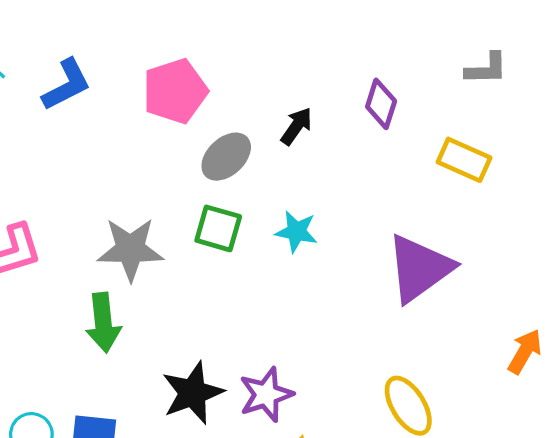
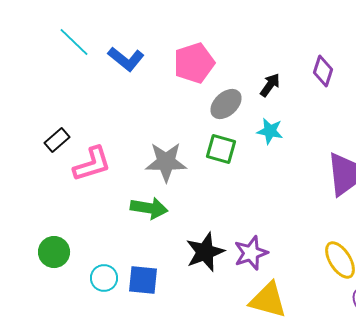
blue L-shape: (67, 85) -> (126, 59), turned 66
cyan star: (296, 232) -> (270, 131), moved
green arrow: (103, 323) -> (149, 208), turned -75

